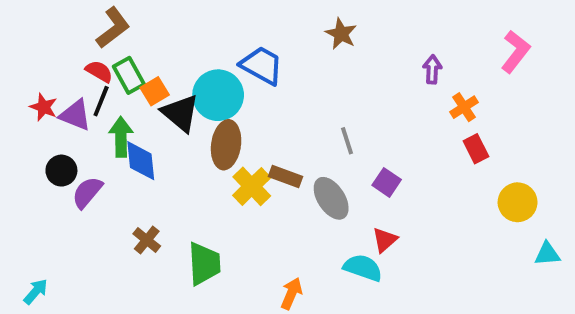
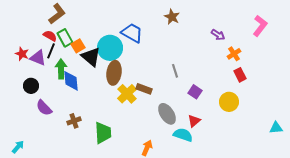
purple arrow: (432, 69) -> (218, 35), turned 120
purple semicircle: (87, 192) -> (44, 108), moved, turned -84
gray ellipse: (331, 198) -> (167, 114), moved
yellow circle: (518, 202) -> (229, 102), moved
brown cross: (147, 240) -> (74, 121), turned 32

